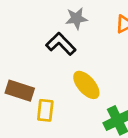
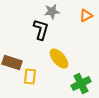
black L-shape: (61, 44) -> (41, 30), turned 60

